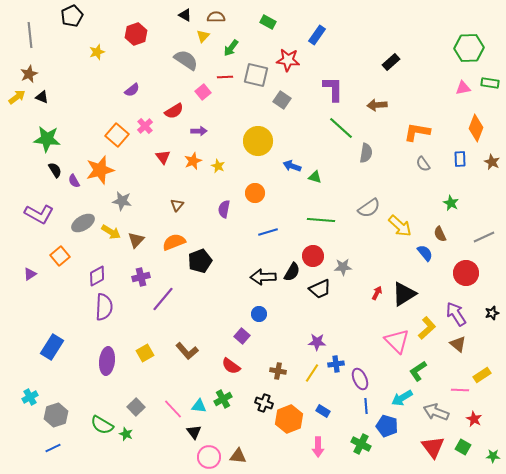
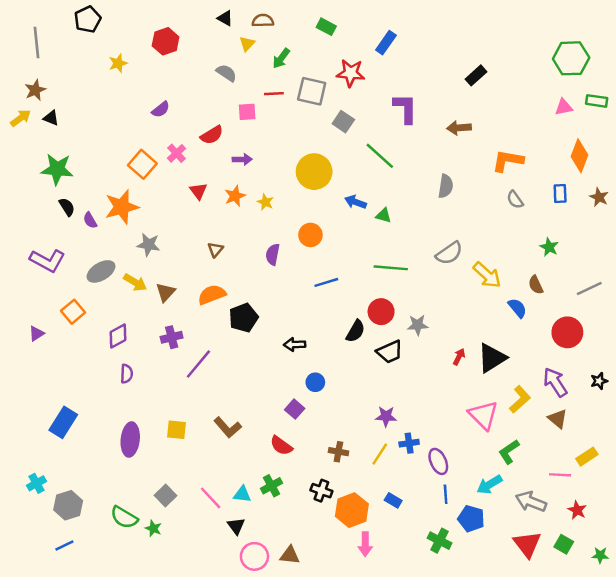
gray semicircle: (186, 60) -> (226, 73), size x0.7
pink square: (203, 92) -> (247, 112), turned 35
green line: (341, 128) -> (380, 156), moved
black arrow: (263, 277) -> (295, 345), moved, size x0.7
purple semicircle: (104, 307) -> (127, 374), size x0.6
yellow square: (145, 353) -> (176, 430), turned 36
pink arrow: (318, 447) -> (365, 544), moved

